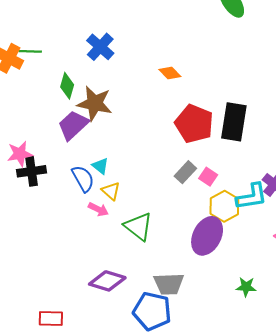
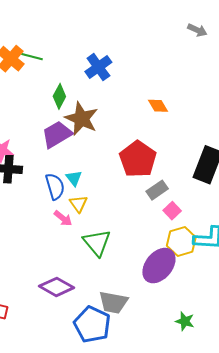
red pentagon: (194, 124) -> (138, 159), moved
gray rectangle: (185, 172) -> (157, 190), moved

